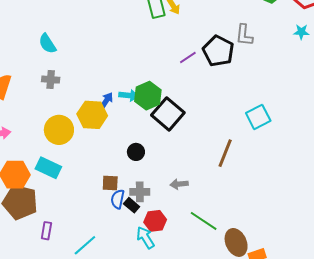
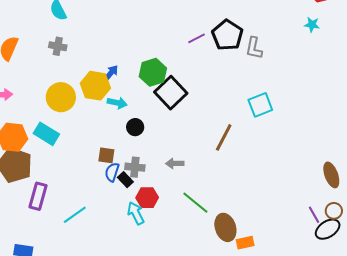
gray L-shape: (244, 35) -> (254, 48), moved
cyan arrow: (129, 95) -> (117, 103), moved
purple rectangle: (46, 231) -> (38, 196), size x1.5

